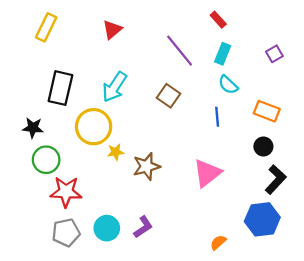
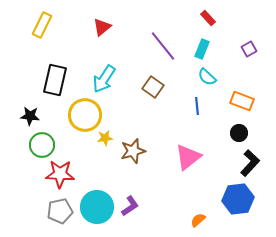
red rectangle: (218, 20) -> (208, 18), moved
cyan circle: (107, 228) -> (97, 207), size x1.4

